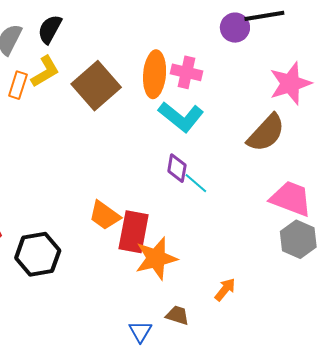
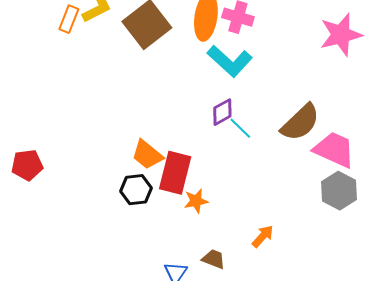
brown semicircle: (266, 133) -> (300, 122), moved
purple diamond: (177, 168) -> (222, 112), turned 48
black hexagon: (38, 254) -> (136, 190), moved, size x0.7
orange star: (156, 258) -> (196, 201), size x0.6

